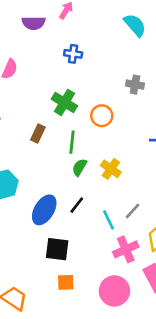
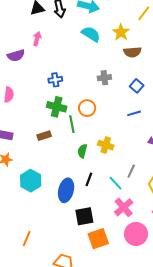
blue cross: (73, 54) -> (55, 80), moved
brown rectangle: (38, 133) -> (44, 136), turned 64
green line: (72, 142) -> (72, 124), moved
pink cross: (126, 249) -> (124, 207), moved
orange square: (66, 282) -> (98, 239), size x1.5

